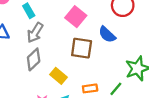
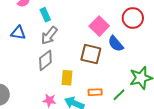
pink square: (76, 17) -> (99, 26), moved
yellow rectangle: (58, 76) -> (67, 78), turned 49

